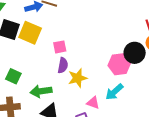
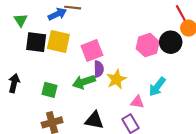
pink square: (60, 47) -> (92, 51), size x1.5
pink hexagon: (119, 64) -> (148, 45), moved
green arrow: (41, 91) -> (84, 82), moved

